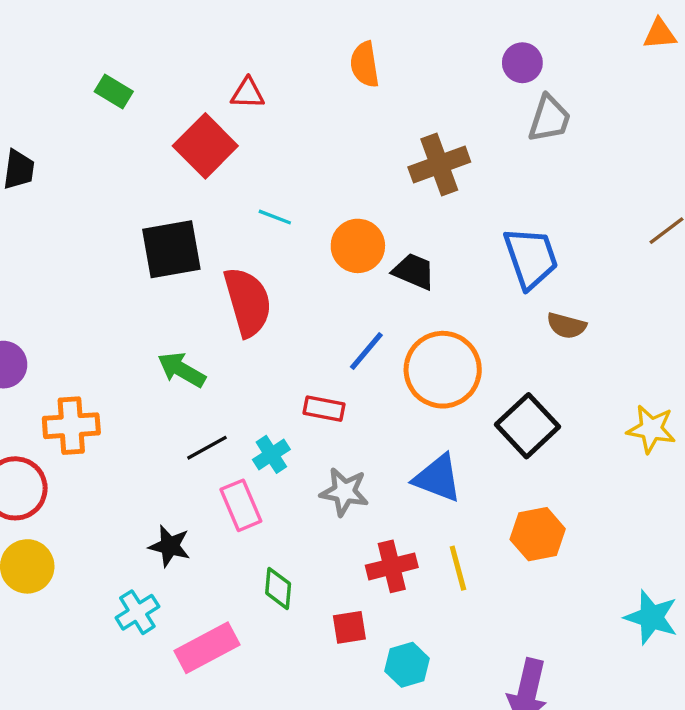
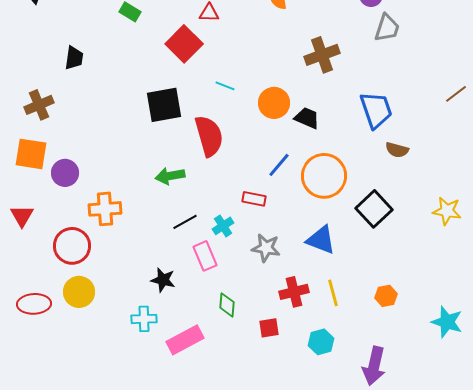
green arrow: (182, 370) -> (170, 176), turned -40
orange hexagon: (538, 534) -> (386, 296), moved, size x0.7
cyan cross: (137, 612) -> (144, 319), turned 30
cyan hexagon: (407, 665) -> (321, 342), moved

